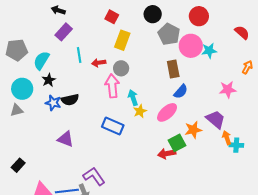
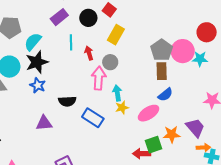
black circle: (153, 14) -> (88, 18), moved
red circle: (199, 16) -> (207, 32), moved
gray pentagon: (169, 34) -> (162, 50), moved
red arrow: (99, 63) -> (89, 53), turned 72
black star: (49, 80) -> (37, 62), size x1.6
black semicircle: (70, 100) -> (67, 101), moved
orange arrow: (227, 138) -> (203, 148), turned 96
purple triangle: (66, 139) -> (44, 123), turned -36

